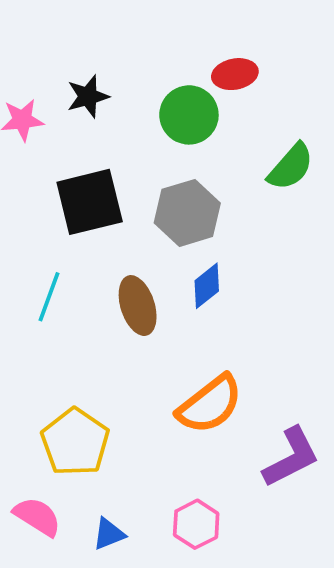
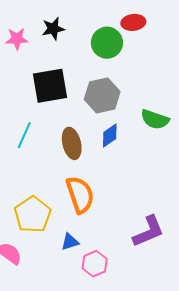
green semicircle: (291, 167) -> (155, 119), moved, turned 64
orange semicircle: (210, 404) -> (80, 195), moved, turned -75
blue triangle: (109, 534) -> (70, 242), moved

